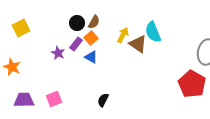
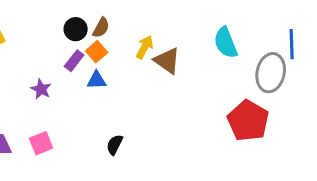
cyan semicircle: (153, 32) -> (226, 43), moved
purple star: (58, 53) -> (41, 89), moved
blue triangle: (91, 57) -> (97, 80), turned -32

